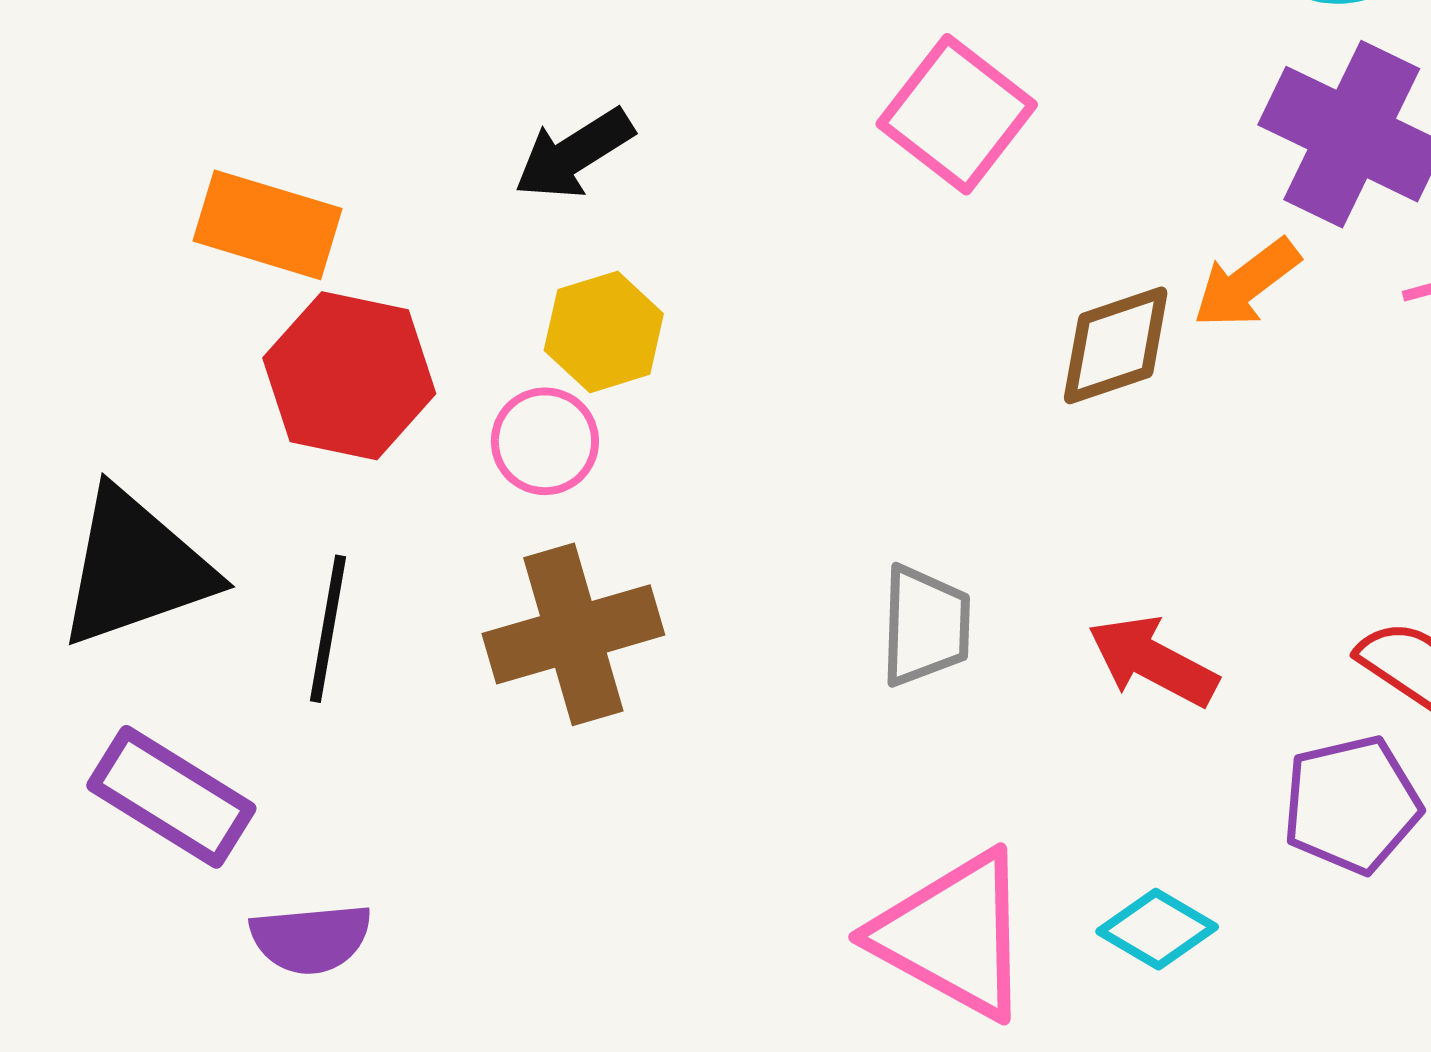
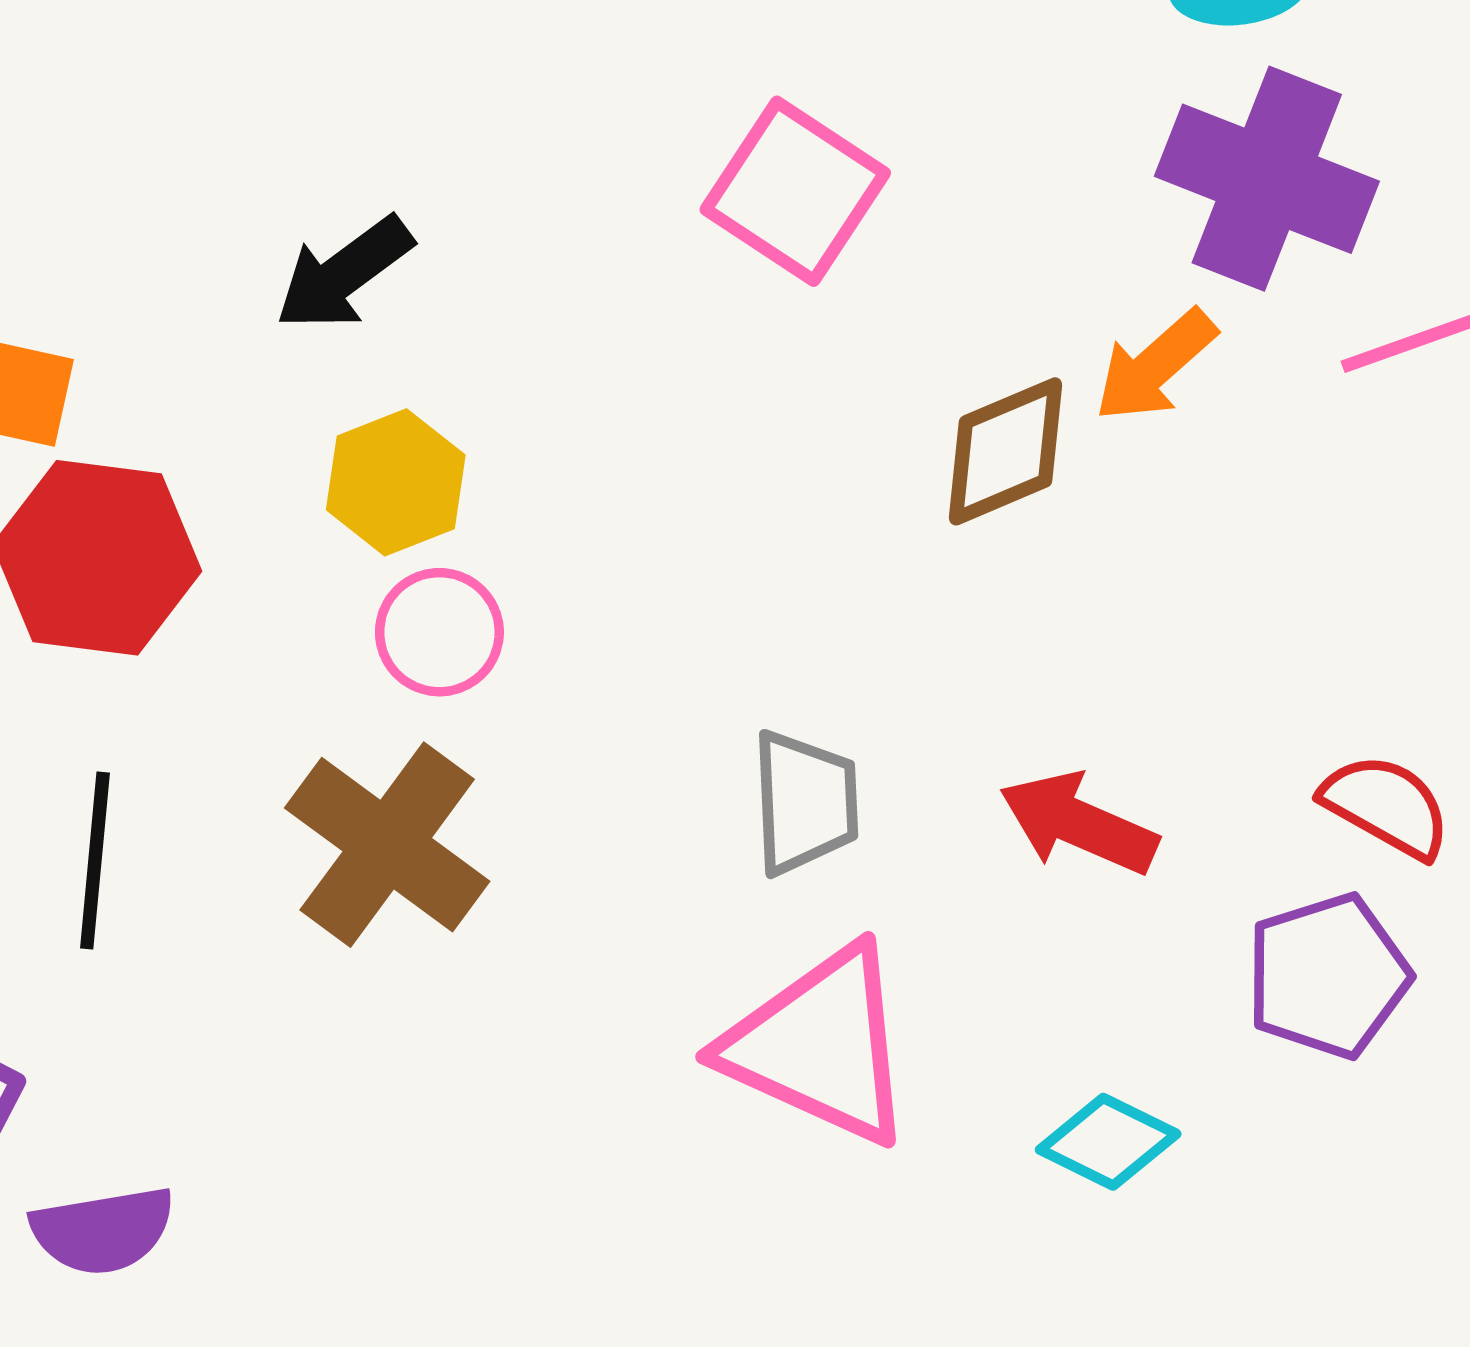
pink circle: (545, 441) -> (439, 632), moved
brown cross: (573, 634) -> (387, 845), turned -33
pink triangle: (953, 935) -> (820, 1045), moved

